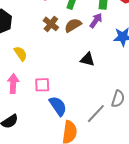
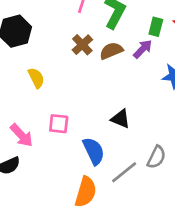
black triangle: (87, 59) -> (121, 119), moved
pink arrow: (13, 84) -> (22, 135), moved, turned 126
blue semicircle: (58, 106) -> (94, 151), moved

